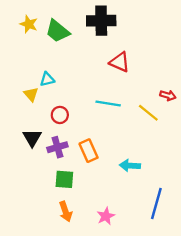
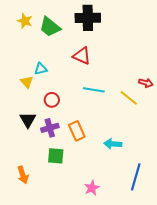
red triangle: (120, 62) -> (82, 56), moved
orange arrow: (66, 212) -> (23, 175), moved

